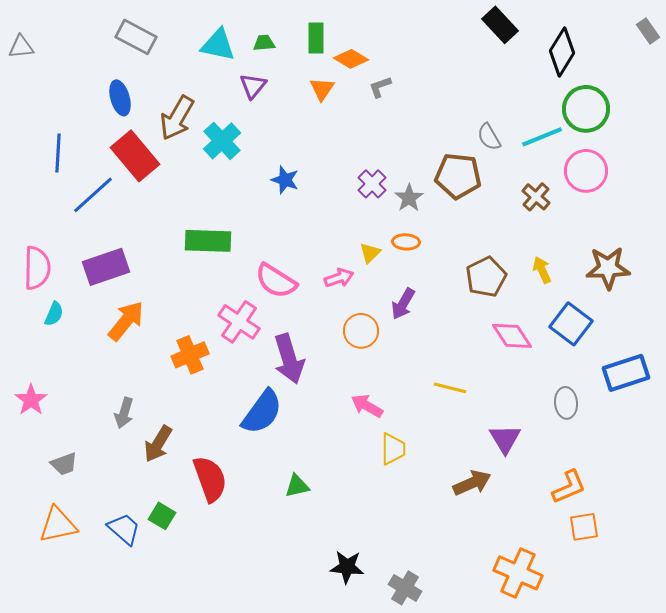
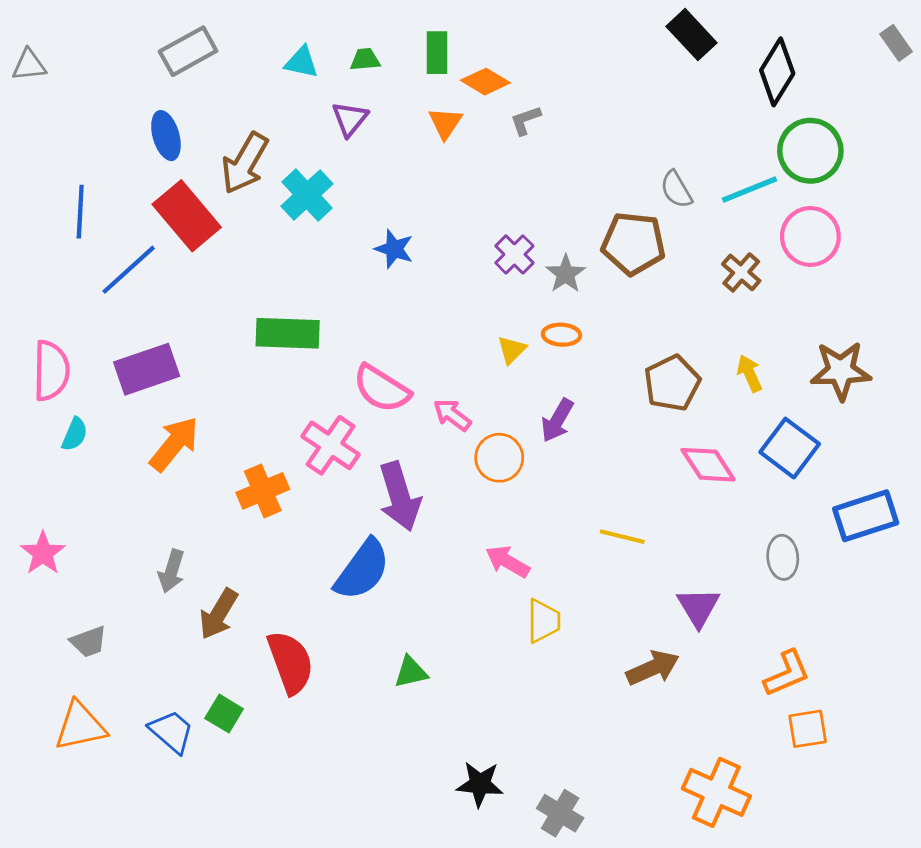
gray rectangle: (136, 37) -> (188, 51), turned -57
cyan triangle: (218, 45) -> (301, 62), size x0.7
pink arrow: (339, 278) -> (452, 415), moved, turned -124

